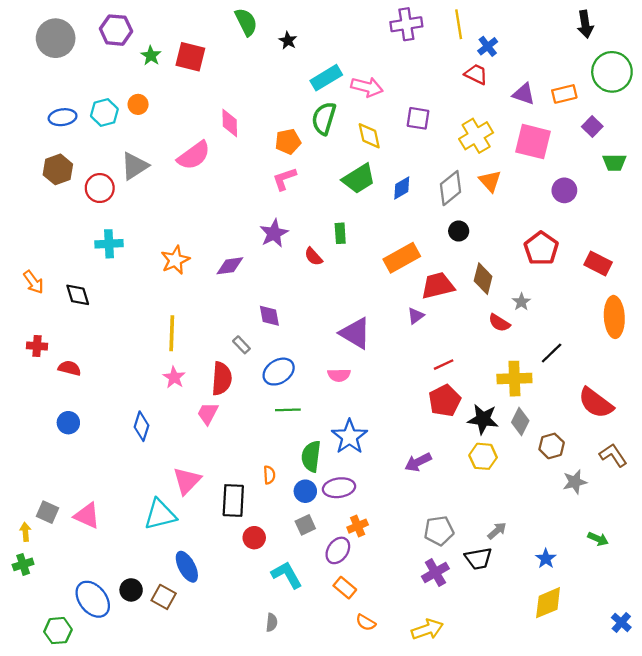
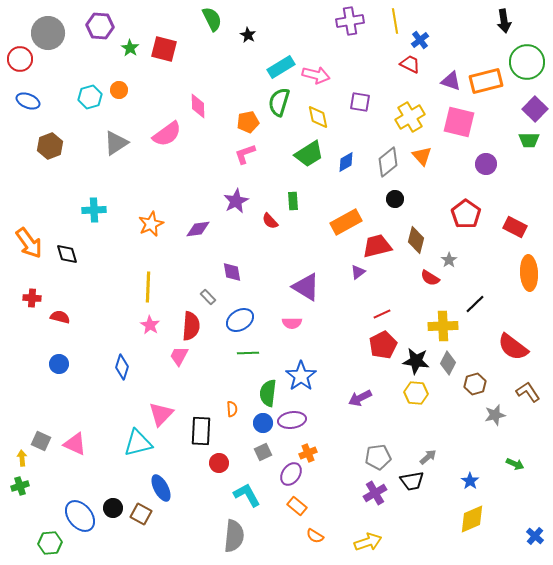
orange rectangle: (564, 94) -> (486, 81), size x1.5
blue ellipse: (63, 117) -> (28, 101), moved, turned 30
purple square: (592, 126) -> (535, 109), moved, size x1.4
red circle: (100, 188) -> (20, 59), moved
orange arrow: (34, 282) -> (29, 243), size x1.5
gray semicircle: (272, 622) -> (234, 536), size x2.0

